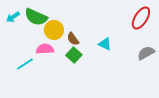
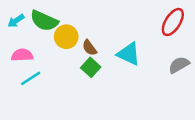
cyan triangle: (105, 44) -> (129, 54), size x1.5
pink semicircle: (45, 49) -> (22, 55), moved

